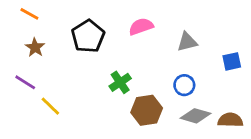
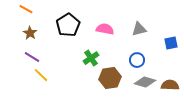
pink semicircle: (141, 27) -> (105, 29), moved, turned 30
purple line: (25, 82) -> (32, 57), moved

